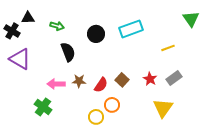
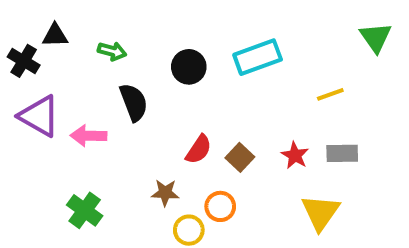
gray rectangle: (174, 78) -> (342, 153), turned 35
brown star: (79, 81) -> (165, 193), moved
pink arrow: (56, 84) -> (88, 136), moved
red semicircle: (101, 85) -> (199, 149), moved

